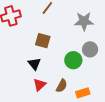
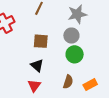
gray circle: (90, 49) -> (71, 36), moved
red triangle: (40, 85) -> (34, 86), moved

